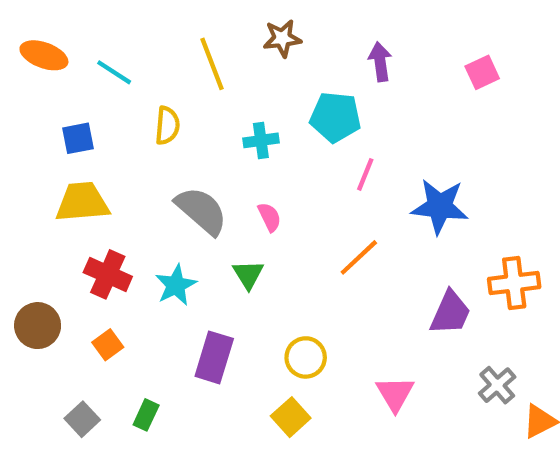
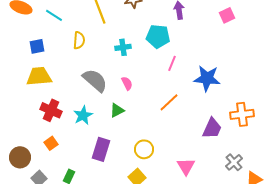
green triangle: (248, 274) -> (117, 110), turned 35
brown circle: (38, 326) -> (20, 157), moved

